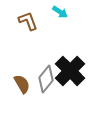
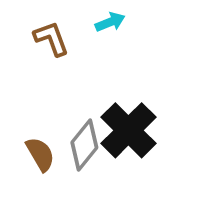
cyan arrow: (60, 12) -> (110, 22), turned -56

